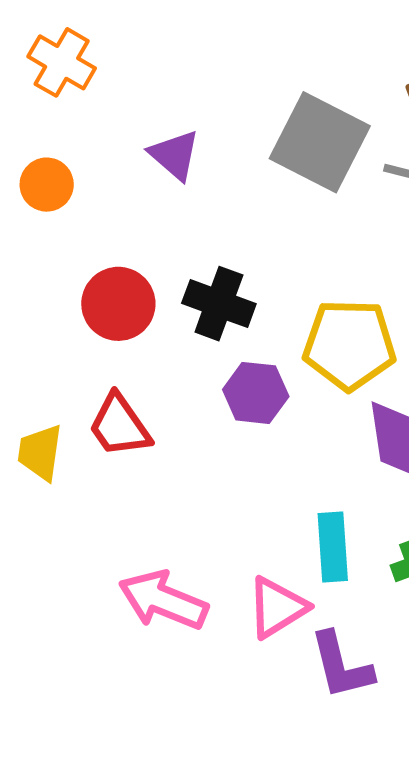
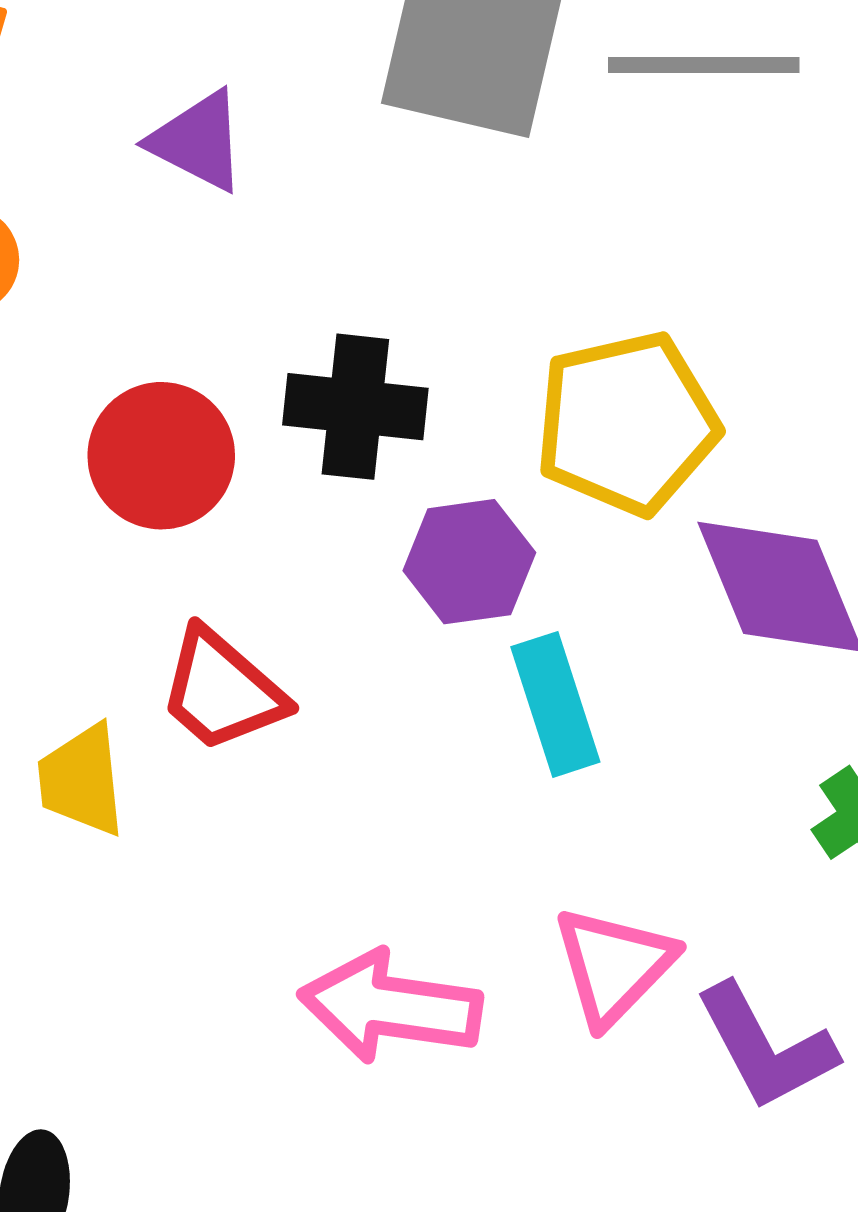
cyan rectangle: (333, 547) -> (555, 704), moved

